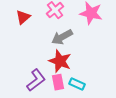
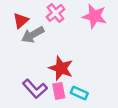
gray arrow: (62, 37) -> (33, 35), moved
purple L-shape: (36, 80) -> (35, 89), turned 85

